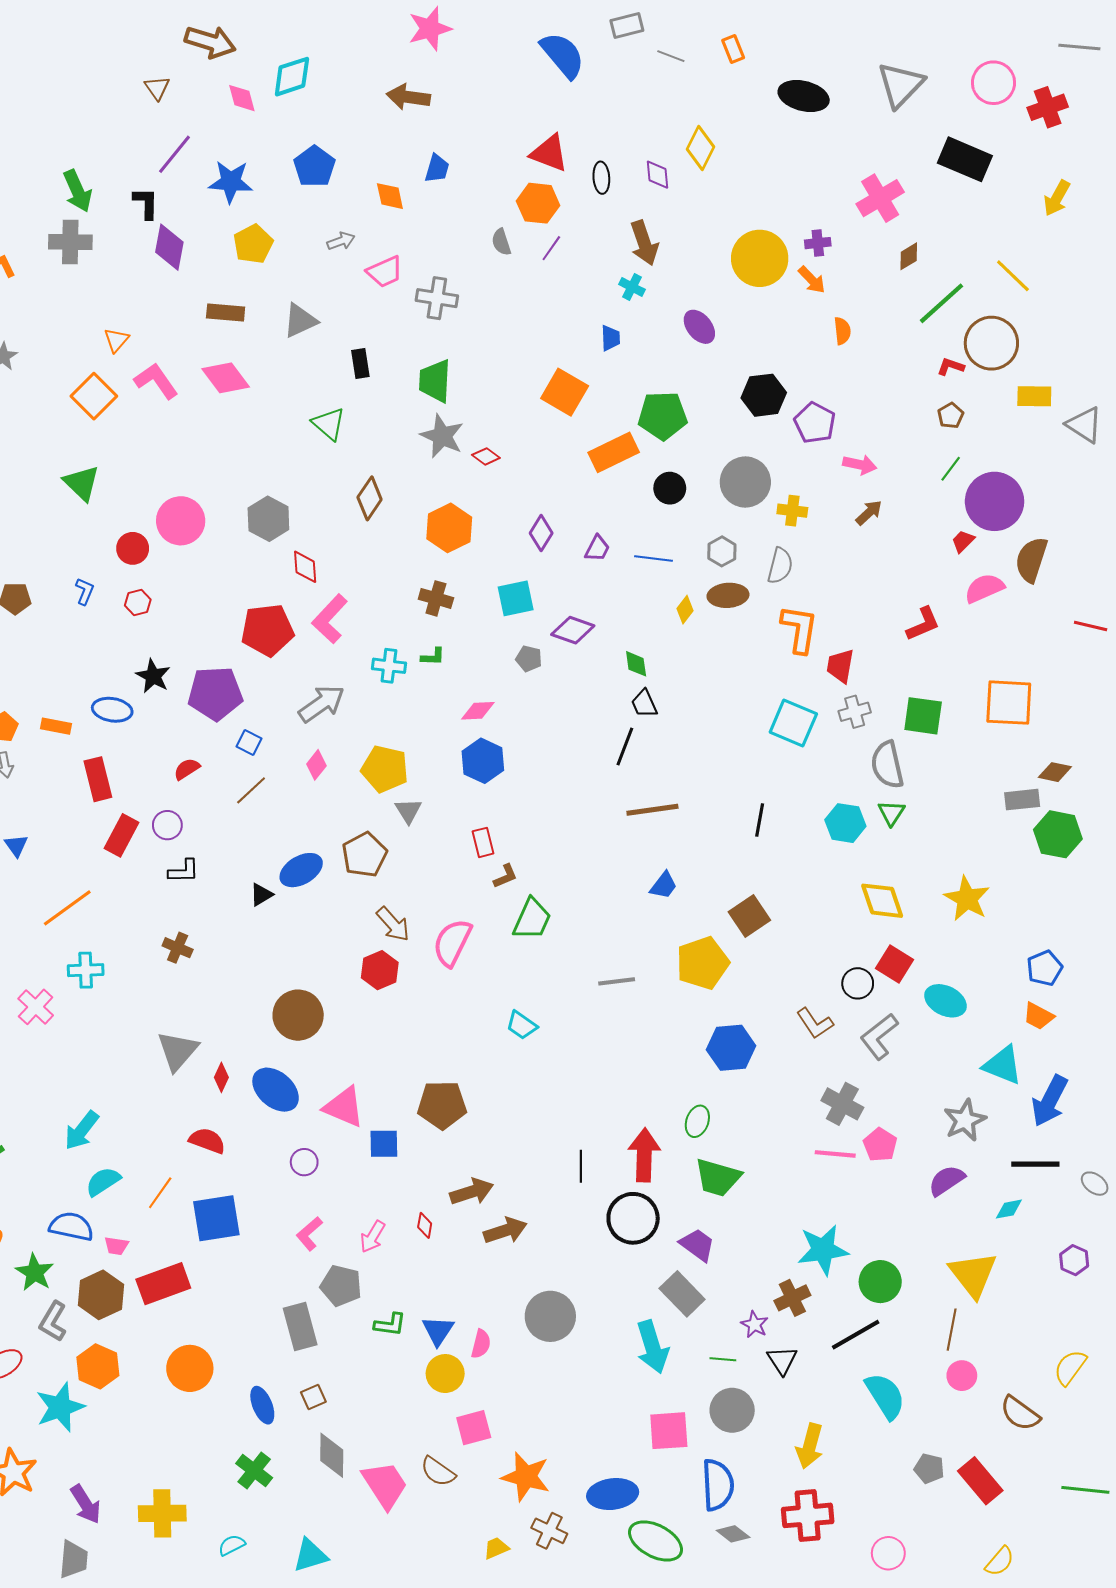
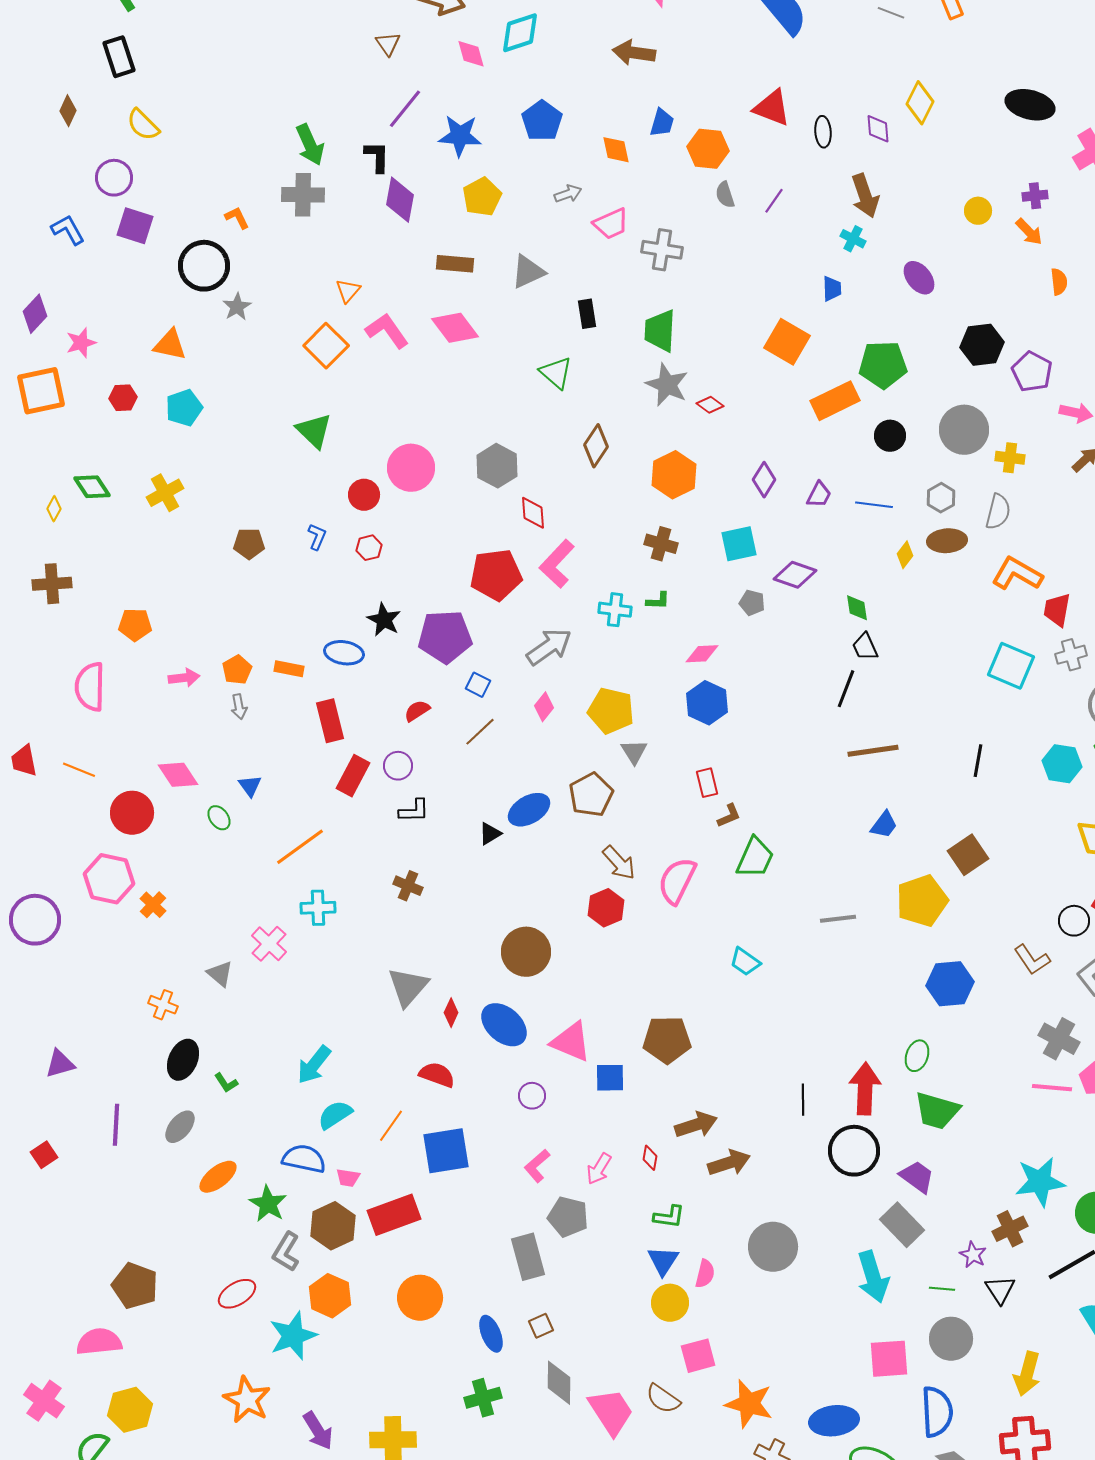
black ellipse: (804, 96) -> (1030, 105), moved
orange hexagon: (538, 203) -> (708, 149), moved
yellow circle: (760, 258) -> (978, 211), size x0.5
orange L-shape: (799, 629) -> (1017, 574), turned -69
green L-shape: (390, 1324) -> (669, 1217), moved
green cross: (254, 1471) -> (483, 1398), turned 36

